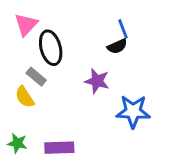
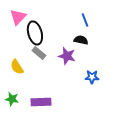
black semicircle: (117, 46) -> (81, 40), moved, turned -144
gray rectangle: (36, 77) -> (39, 53), moved
blue star: (133, 111) -> (92, 77), size x0.6

